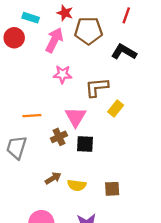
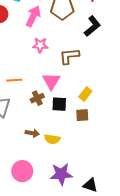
black L-shape: (124, 52) -> (92, 26), turned 110
yellow rectangle: (116, 109) -> (85, 94), moved
brown arrow: (53, 178) -> (32, 133), turned 40
brown square: (112, 189) -> (82, 115), moved

